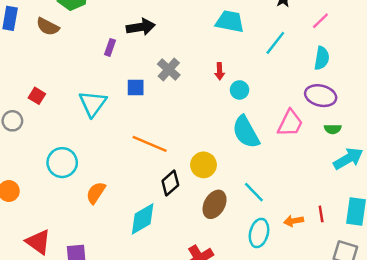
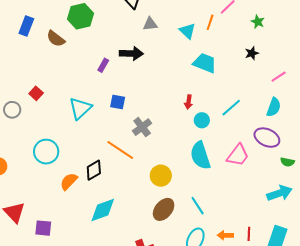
cyan line: (275, 43) -> (231, 108), moved
gray cross: (169, 70) -> (142, 127), moved
green semicircle: (333, 129) -> (287, 162), moved
black diamond: (170, 183) -> (94, 170), moved

